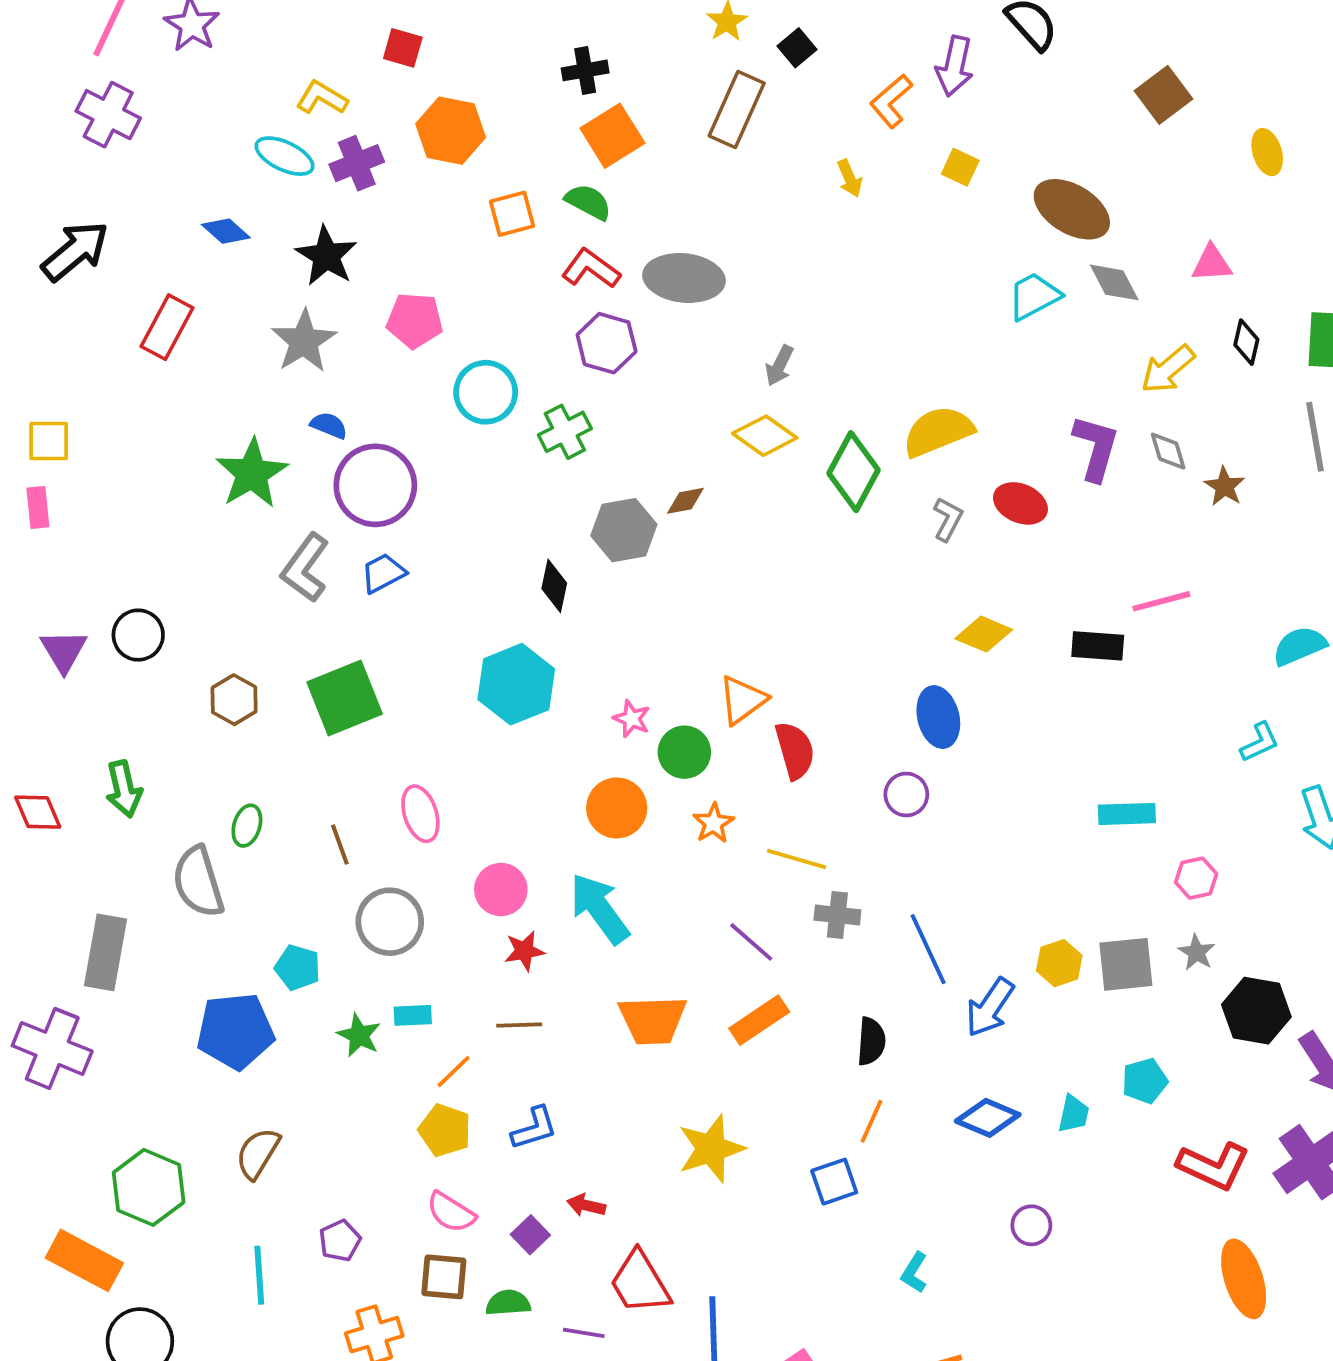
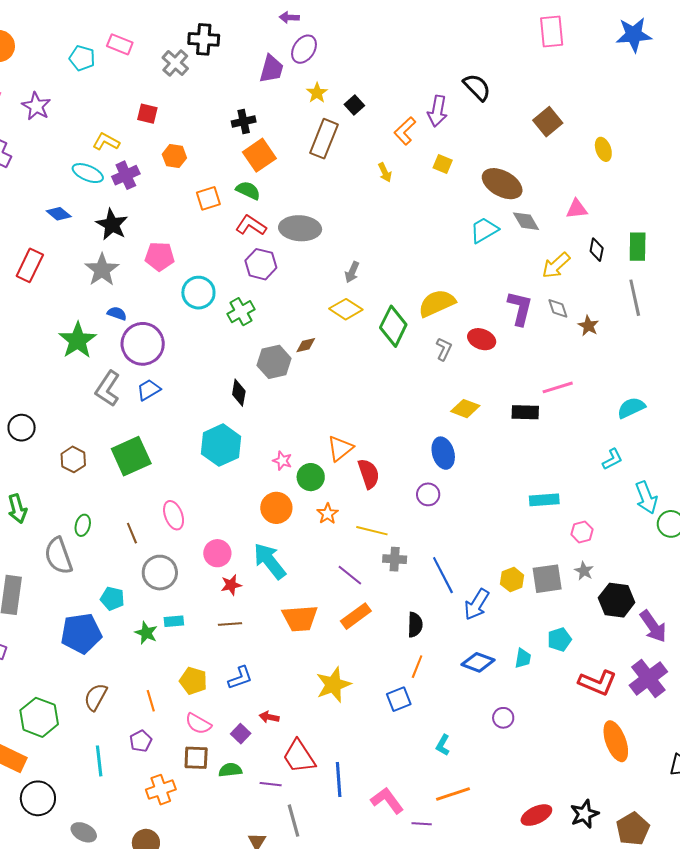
orange hexagon: (451, 131) -> (174, 156), size x0.7
orange line: (454, 1071) -> (151, 701), moved, turned -60

